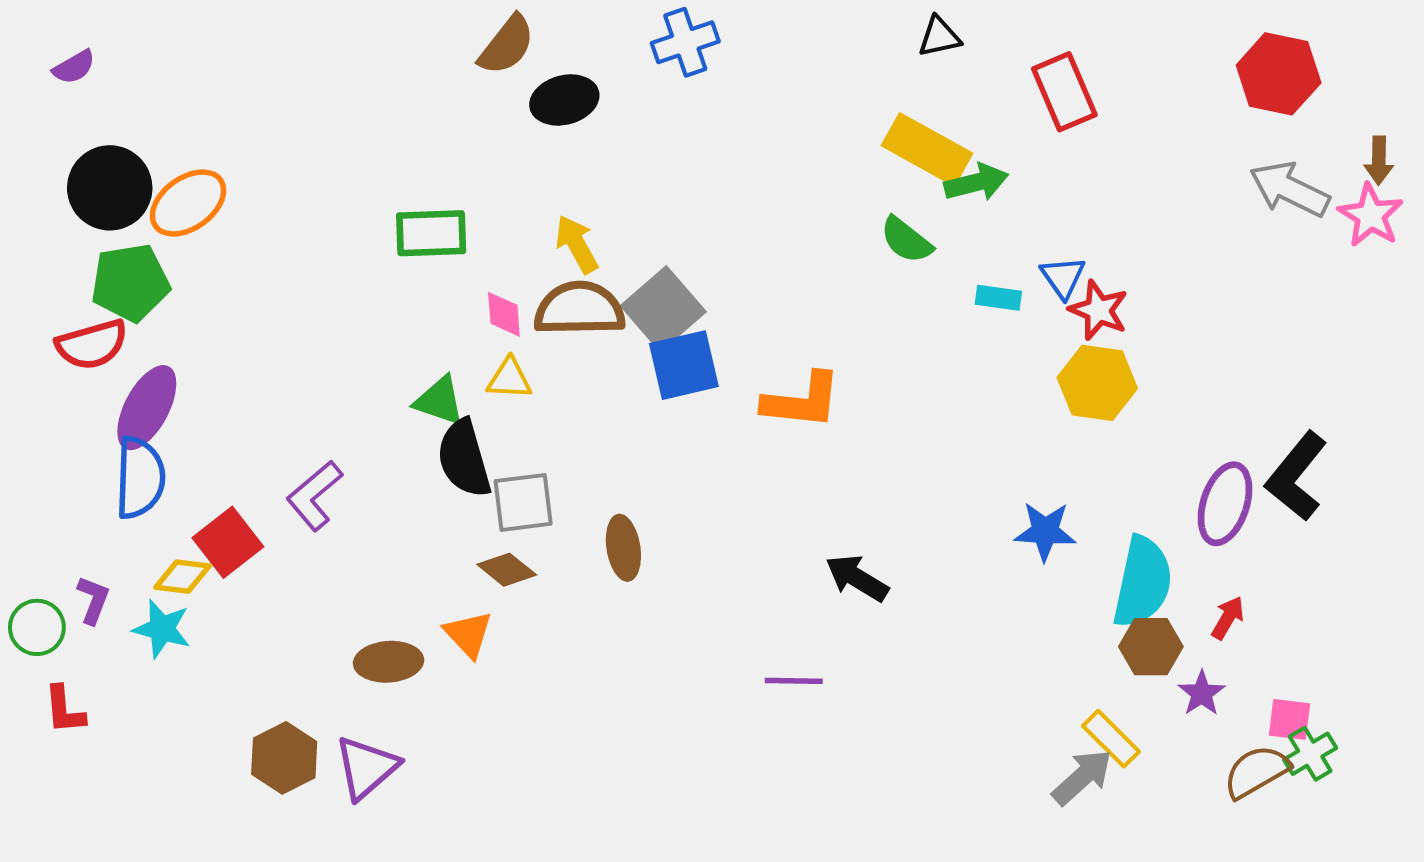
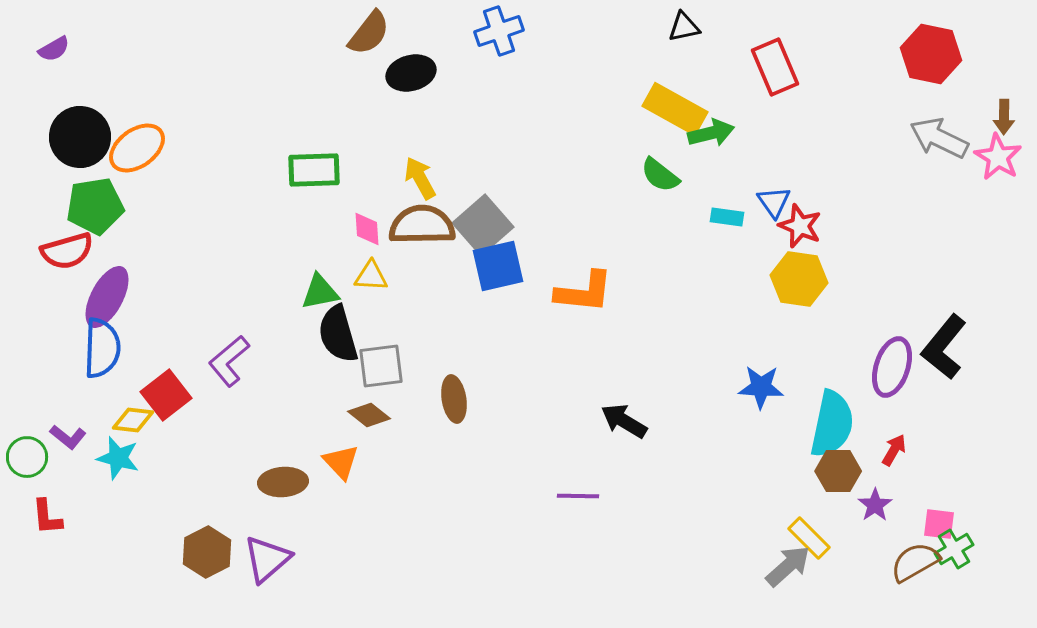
green triangle: (439, 401) -> (320, 292), turned -30
purple L-shape: (93, 600) -> (68, 437), turned 108

